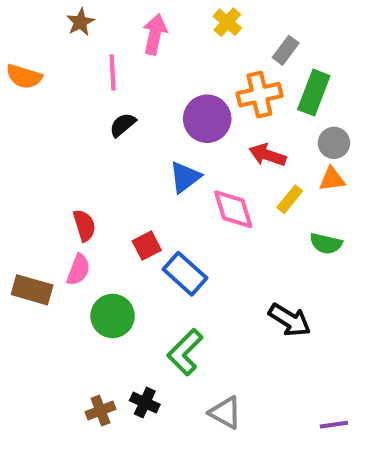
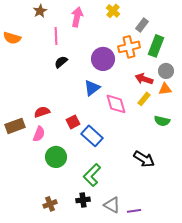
red arrow: (268, 155) -> (144, 79), moved
red semicircle: (84, 225) -> (42, 112), turned -91
brown rectangle: (32, 290) -> (15, 126), moved, turned -36
black cross: (145, 403) -> (83, 200), moved, turned -32
purple line: (334, 425) -> (134, 211), moved

